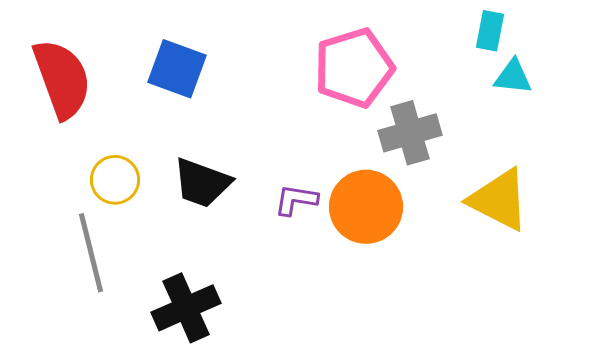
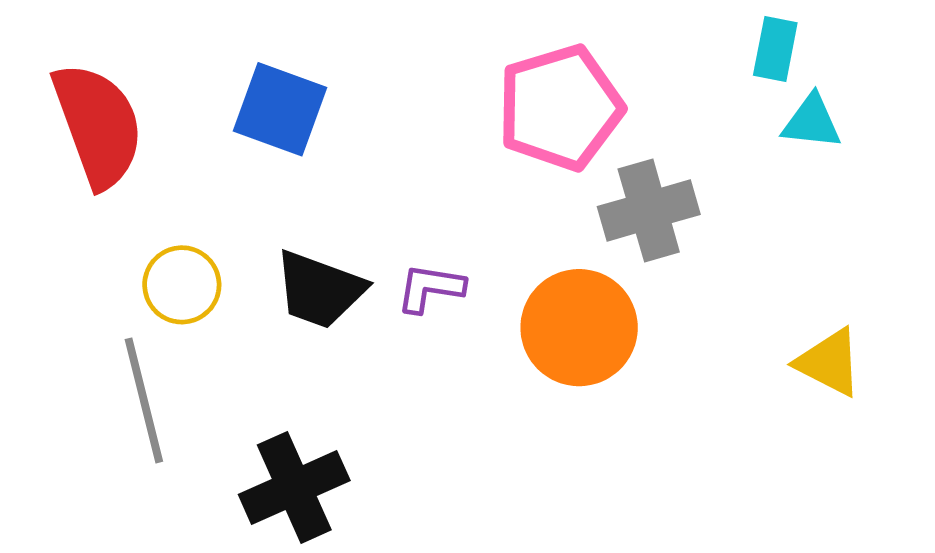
purple L-shape: (296, 200) -> (430, 288), moved
yellow triangle: (499, 200) -> (829, 362), moved, size x0.7

